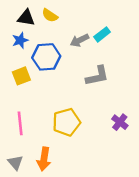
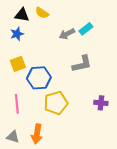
blue hexagon: (46, 57) -> (39, 78), moved
purple cross: (120, 122) -> (101, 103), turned -32
gray triangle: (15, 163) -> (13, 137), turned -32

